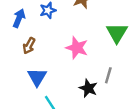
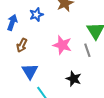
gray line: (108, 75) -> (87, 50), moved, turned -32

